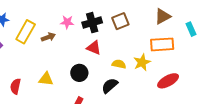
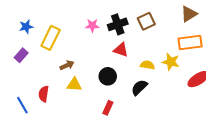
brown arrow: (48, 37) -> (67, 65), moved
yellow star: (142, 62) -> (171, 62), turned -30

